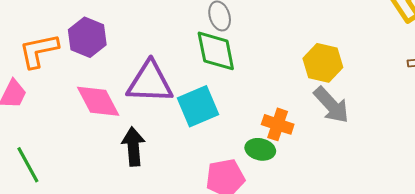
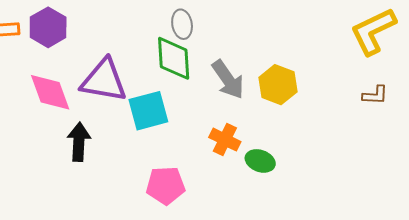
gray arrow: (331, 105) -> (228, 79), moved
green ellipse: (260, 149) -> (260, 161), moved

